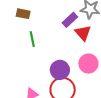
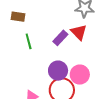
purple rectangle: (70, 20) -> (60, 38), moved
pink circle: (88, 64) -> (80, 75), moved

